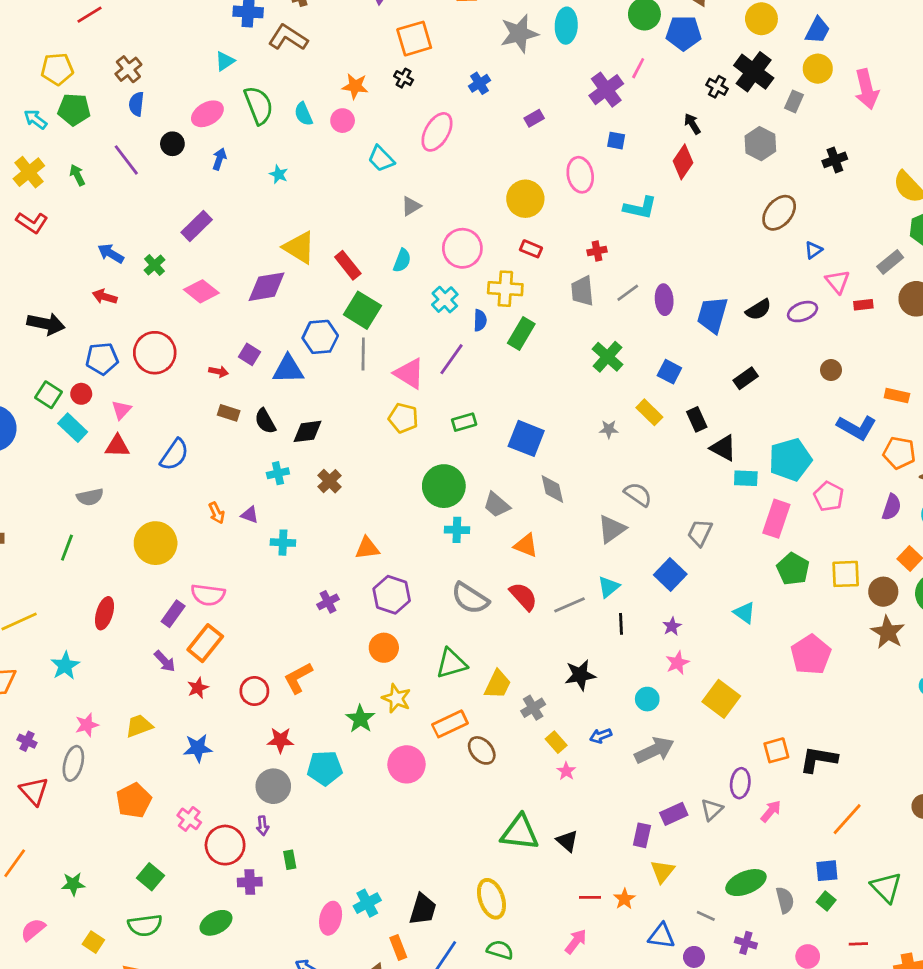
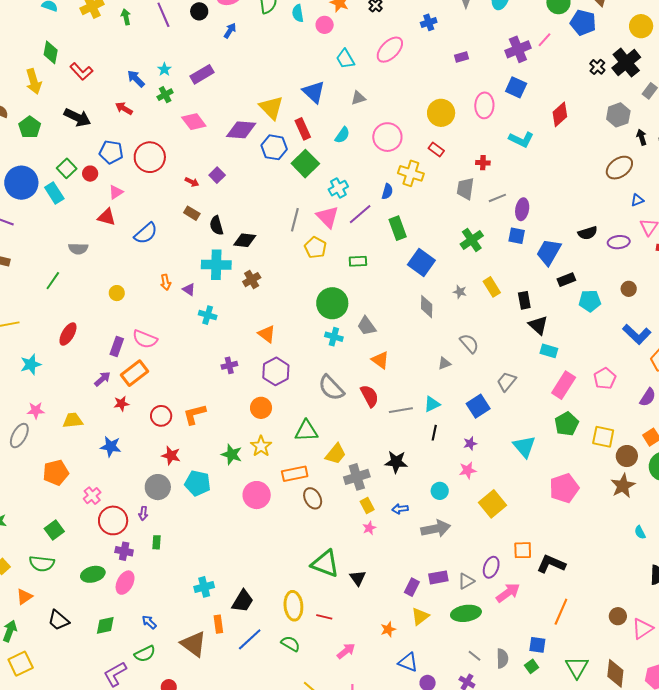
black arrow: (692, 124) -> (642, 137), moved
blue square: (616, 141) -> (516, 87), size x1.5
cyan star: (279, 174) -> (164, 69), moved
red L-shape: (32, 223) -> (81, 72), moved
cyan cross: (445, 300) -> (338, 188), moved
blue trapezoid: (712, 315) -> (549, 252), moved
green rectangle: (521, 334) -> (398, 228), moved, turned -65
blue hexagon: (320, 337) -> (274, 147), moved
gray line: (363, 354) -> (295, 220), moved
blue triangle: (288, 369) -> (314, 92), moved, turned 30
blue square: (669, 372) -> (517, 236), moved, turned -30
cyan rectangle: (73, 428) -> (54, 193), moved
blue square: (526, 438) -> (421, 263), moved
cyan pentagon: (790, 460) -> (590, 301), moved, size x0.7
cyan cross: (278, 473) -> (216, 265), size x1.8
gray diamond: (552, 489) -> (427, 307), moved
gray triangle: (612, 529) -> (444, 363), size x0.6
yellow circle: (156, 543) -> (117, 293), size x0.5
orange triangle: (367, 548) -> (267, 334), turned 30
cyan triangle: (744, 613) -> (524, 447), size x1.4
purple rectangle: (173, 614) -> (117, 346), turned -30
purple arrow: (165, 661) -> (102, 379), turned -102
gray cross: (533, 708) -> (357, 477), size x1.4
green star: (360, 719) -> (232, 454), turned -30
pink arrow: (771, 811) -> (508, 593), size x1.4
orange line: (847, 819) -> (561, 612), turned -32
green ellipse: (746, 883) -> (466, 613), moved
red line: (590, 897) -> (324, 617), moved
gray line: (706, 916) -> (474, 656), moved
pink ellipse: (331, 918) -> (125, 583), moved

